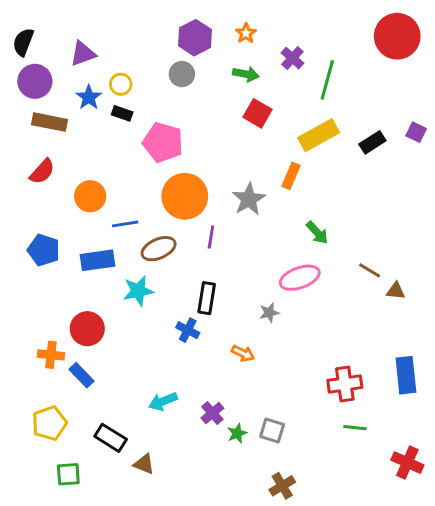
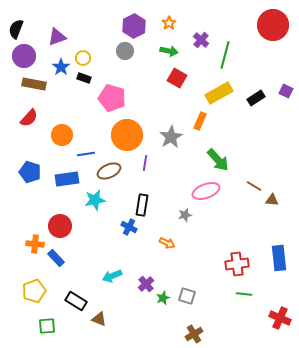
green arrow: (317, 233) -> (218, 160), size x1.4

